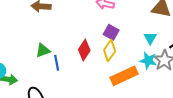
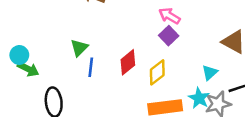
purple square: (111, 32) -> (169, 36), moved
green triangle: (43, 51) -> (79, 48), turned -42

